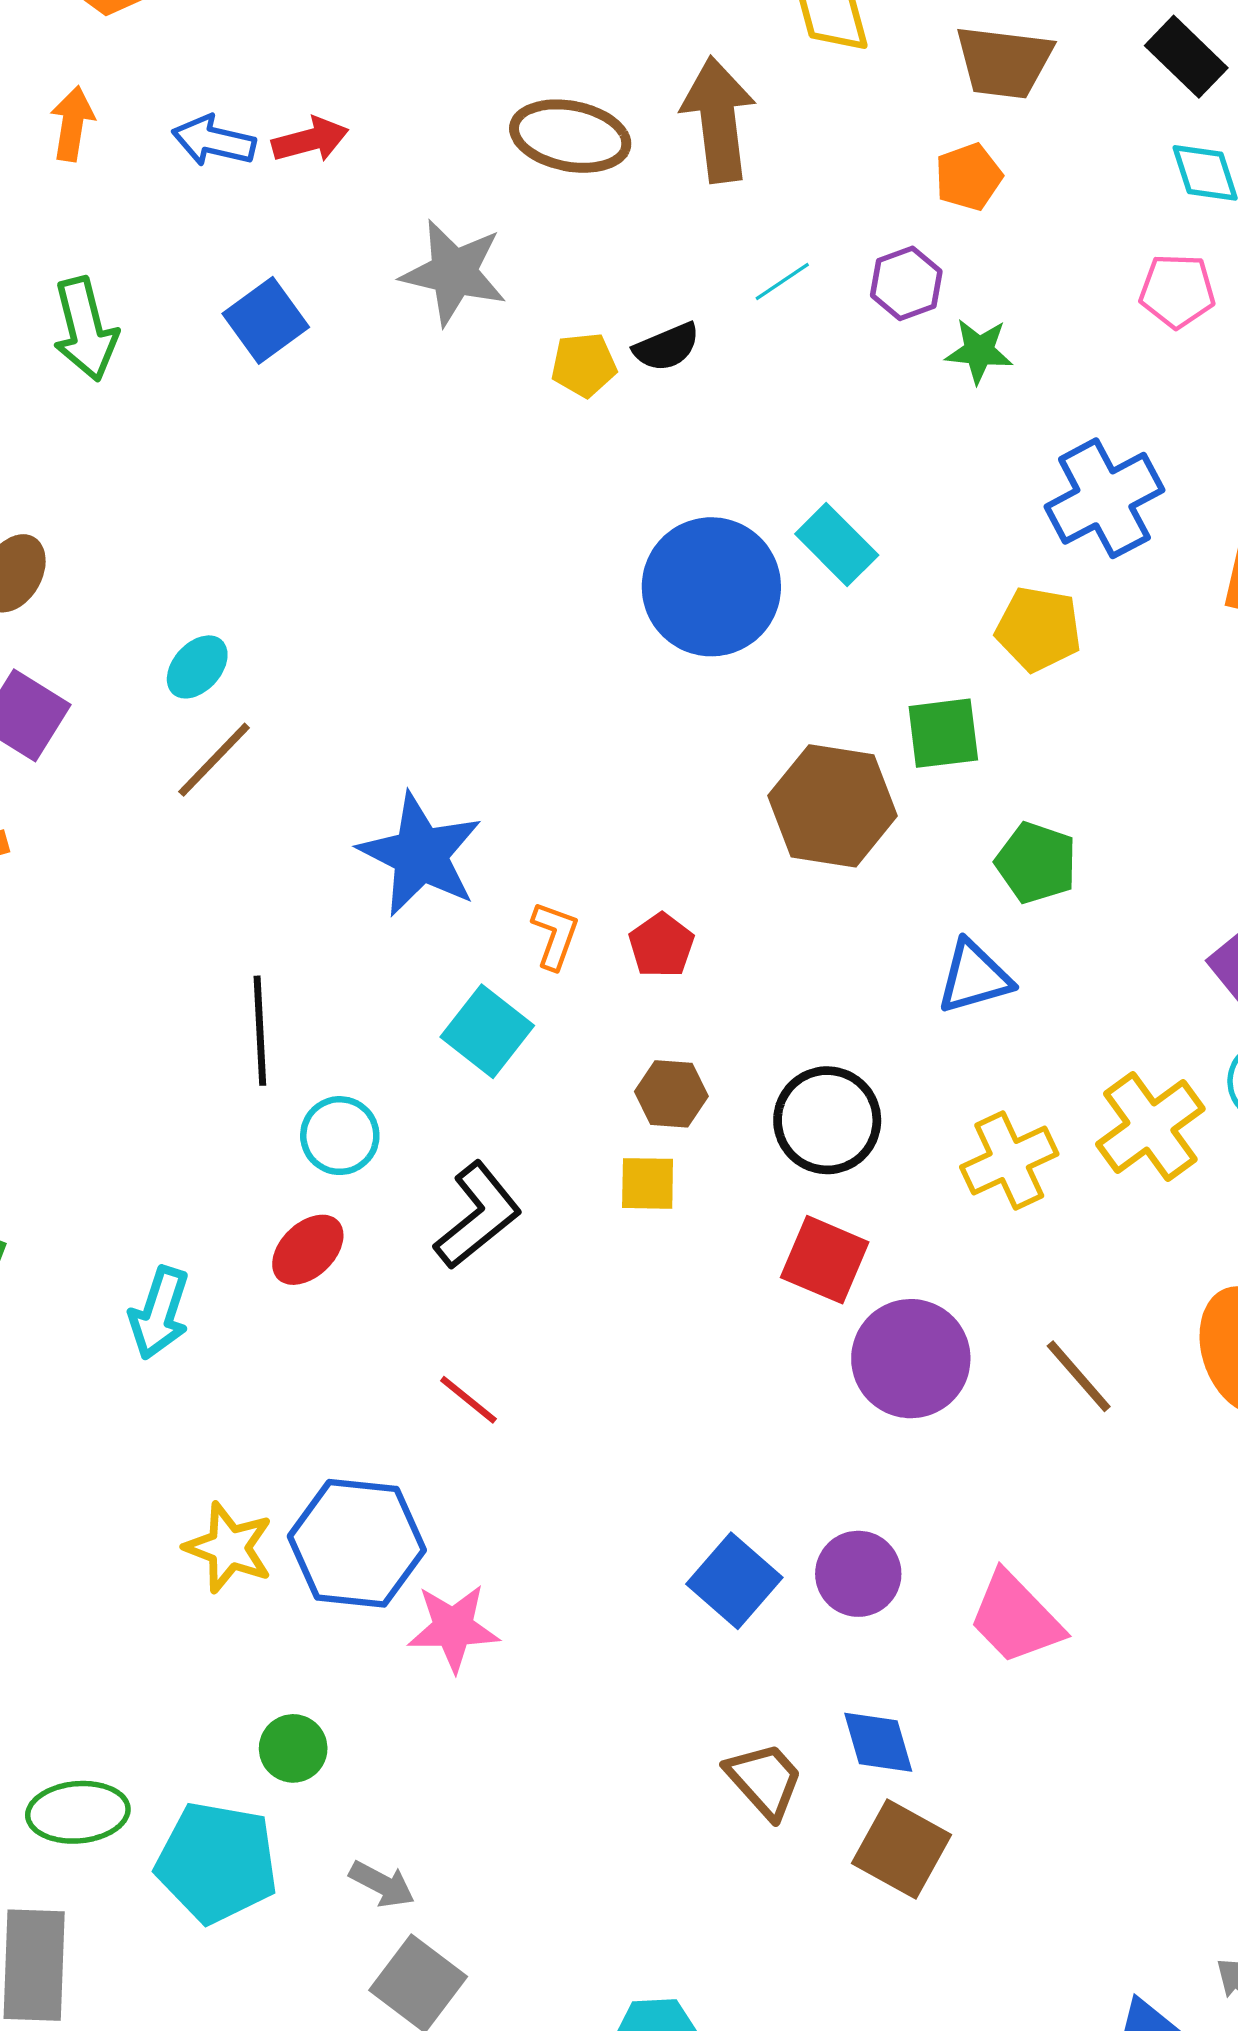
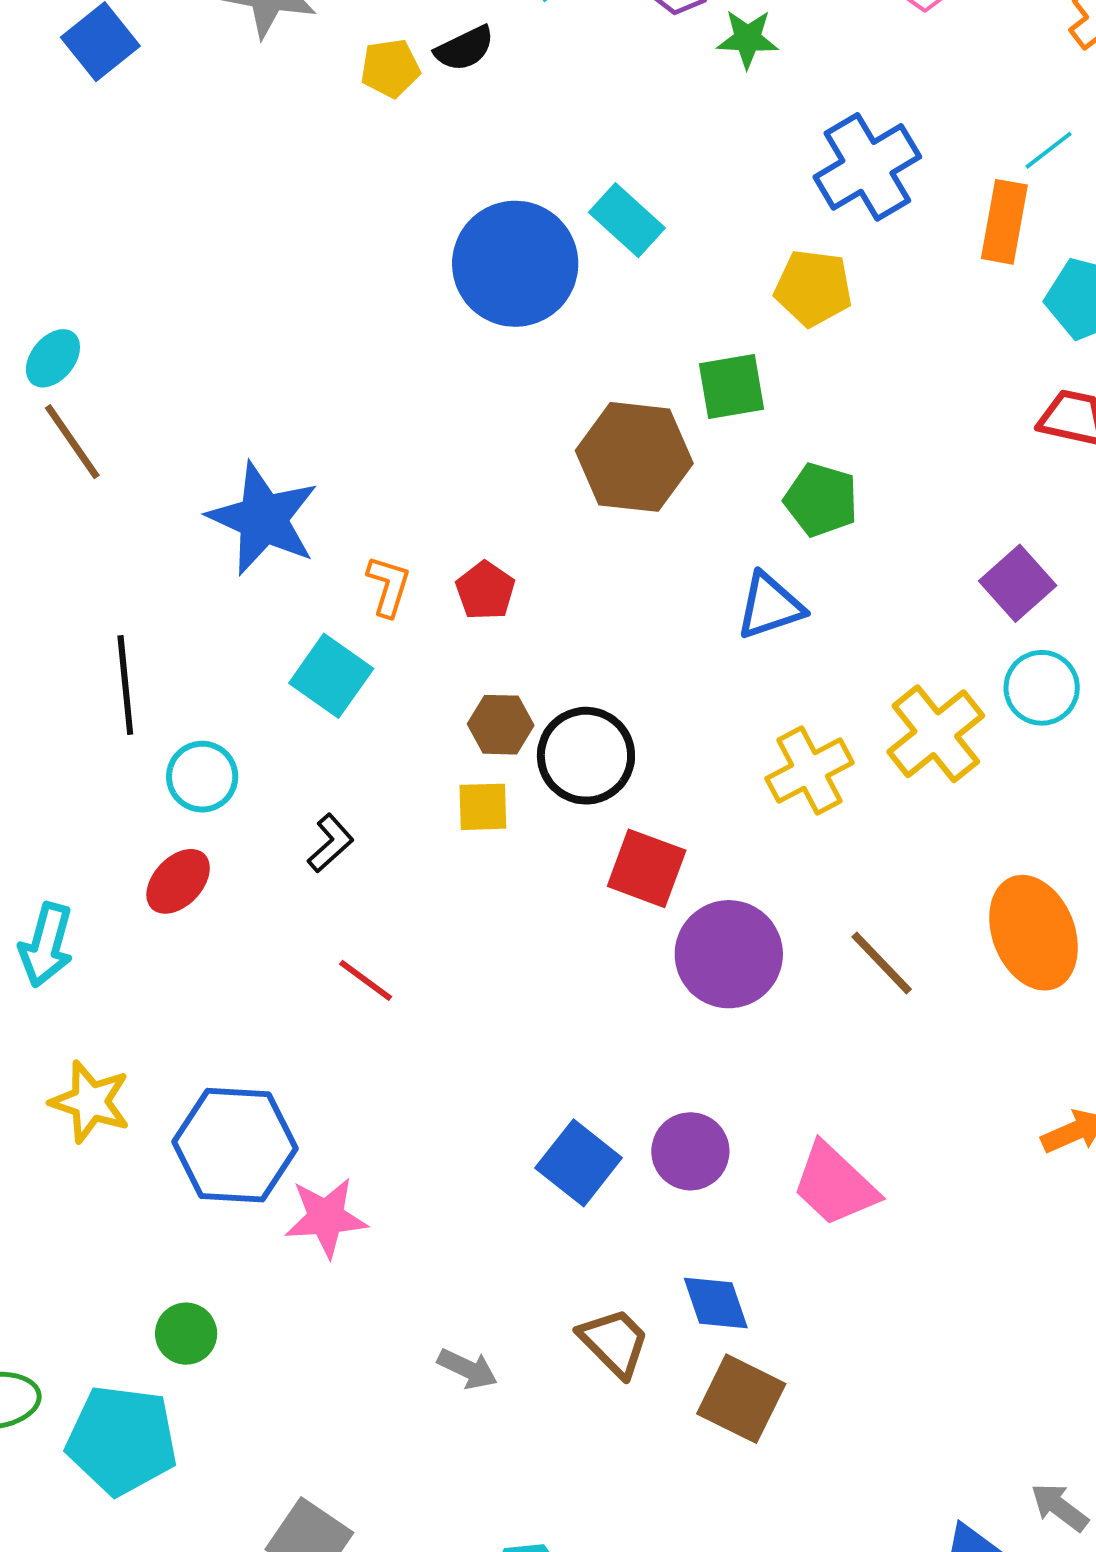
brown line: (214, 760) -> (72, 442), turned -76
black circle: (827, 1120) -> (586, 756), moved
black L-shape: (478, 1215) -> (331, 843), size x0.6
red line: (468, 1400) -> (366, 980), moved
yellow star: (229, 1548) -> (90, 1102), moved
gray arrow: (382, 1884) -> (467, 1369), moved

